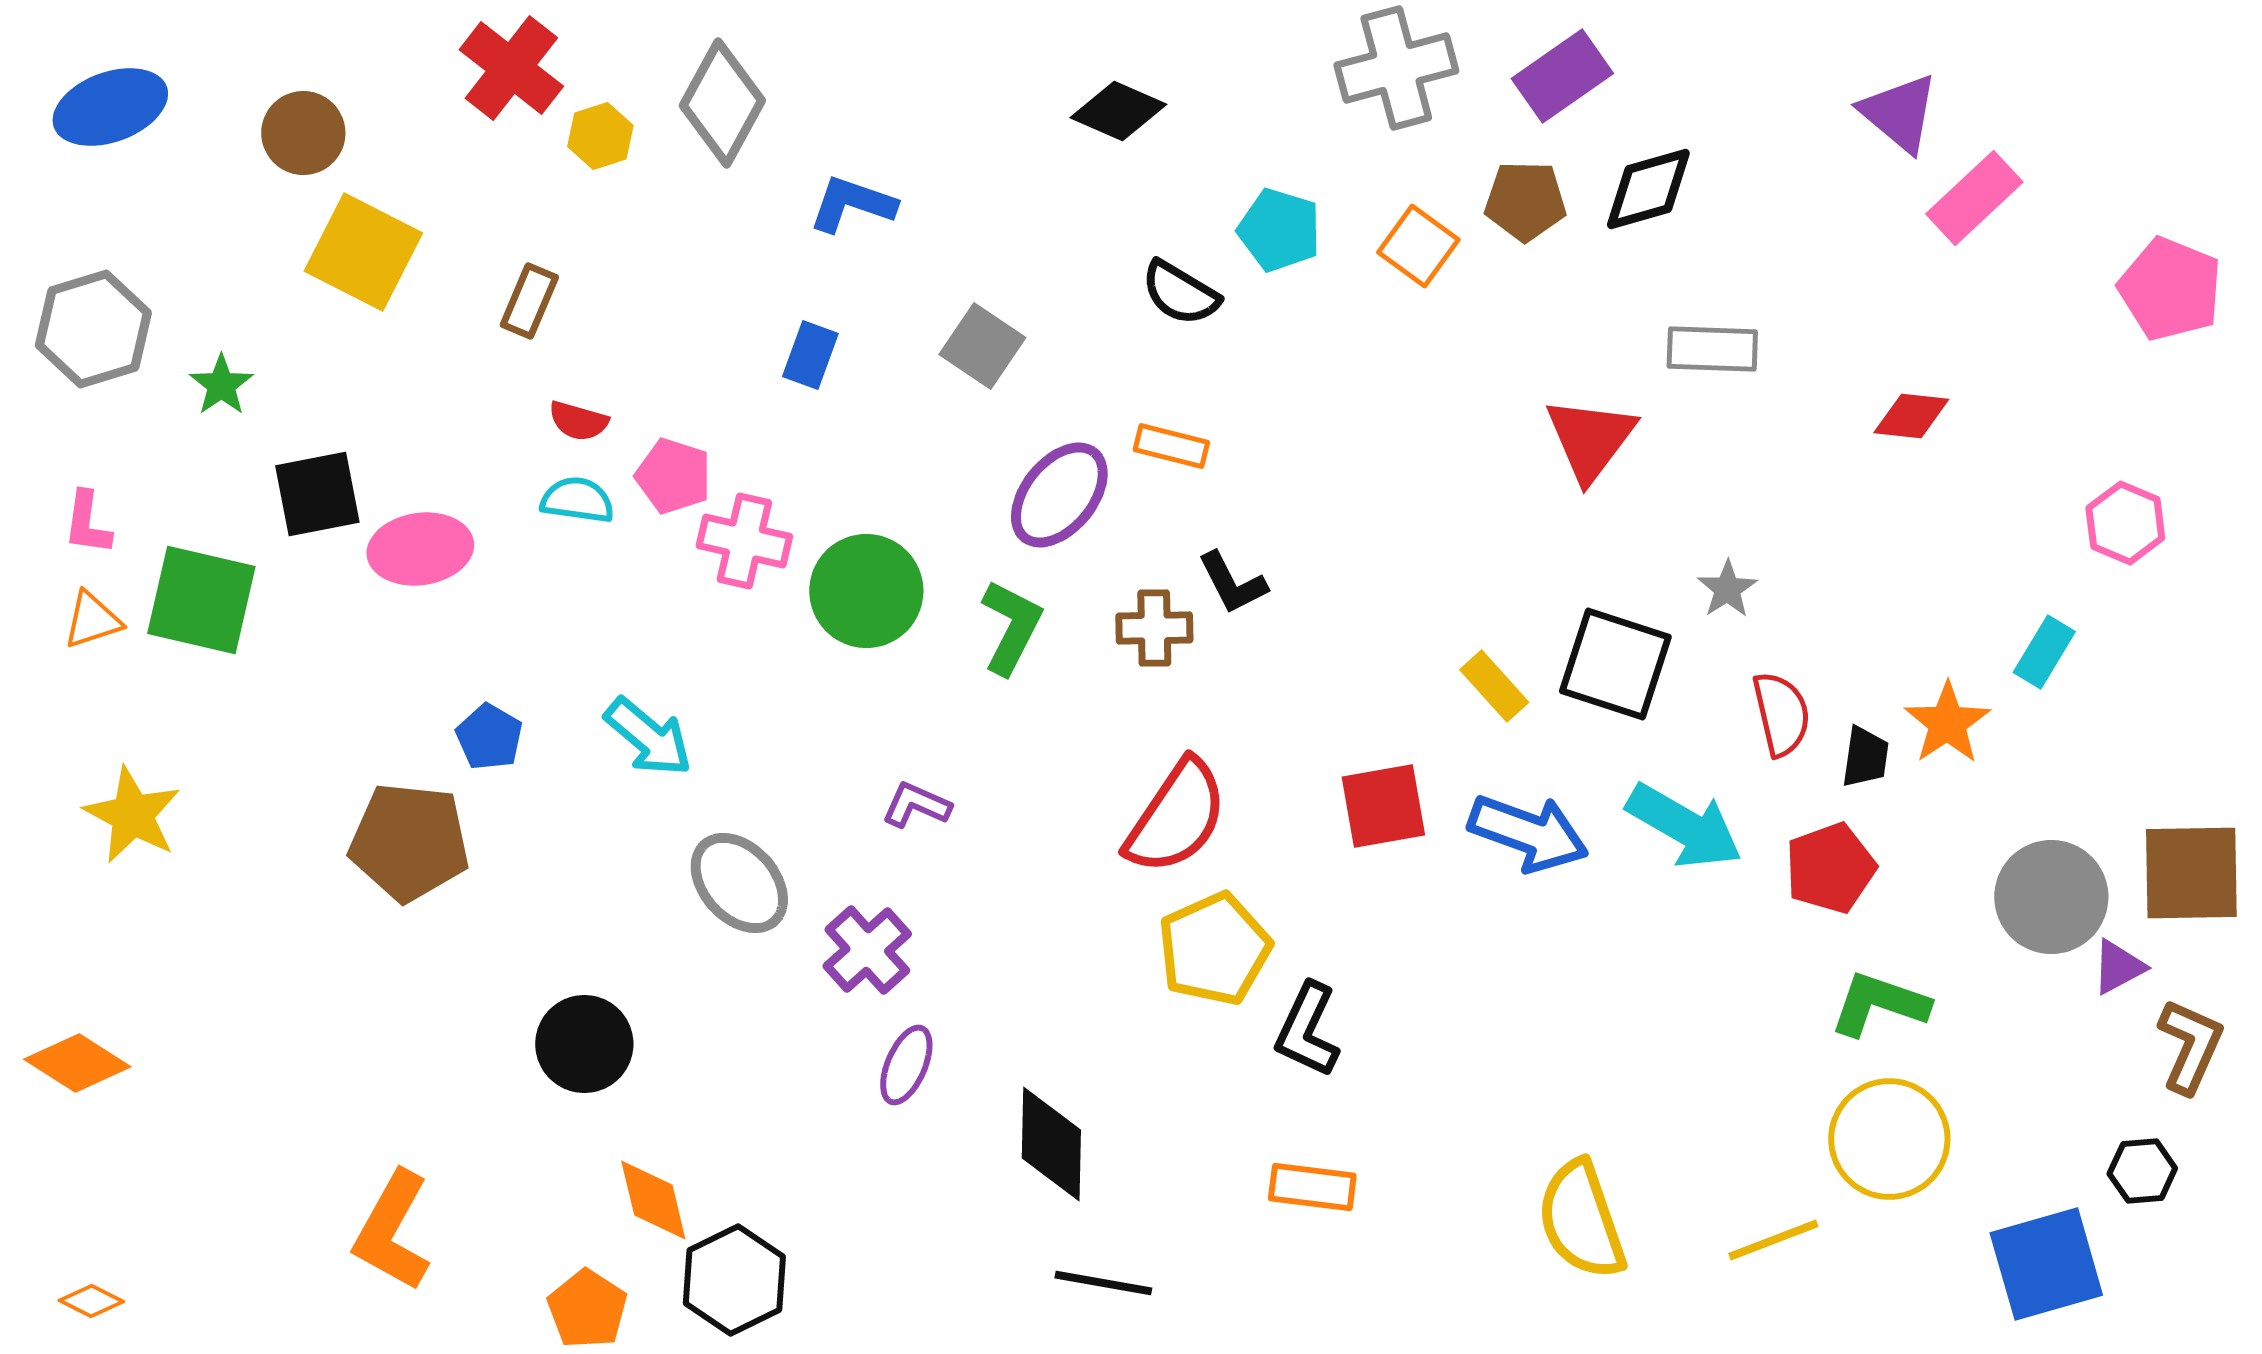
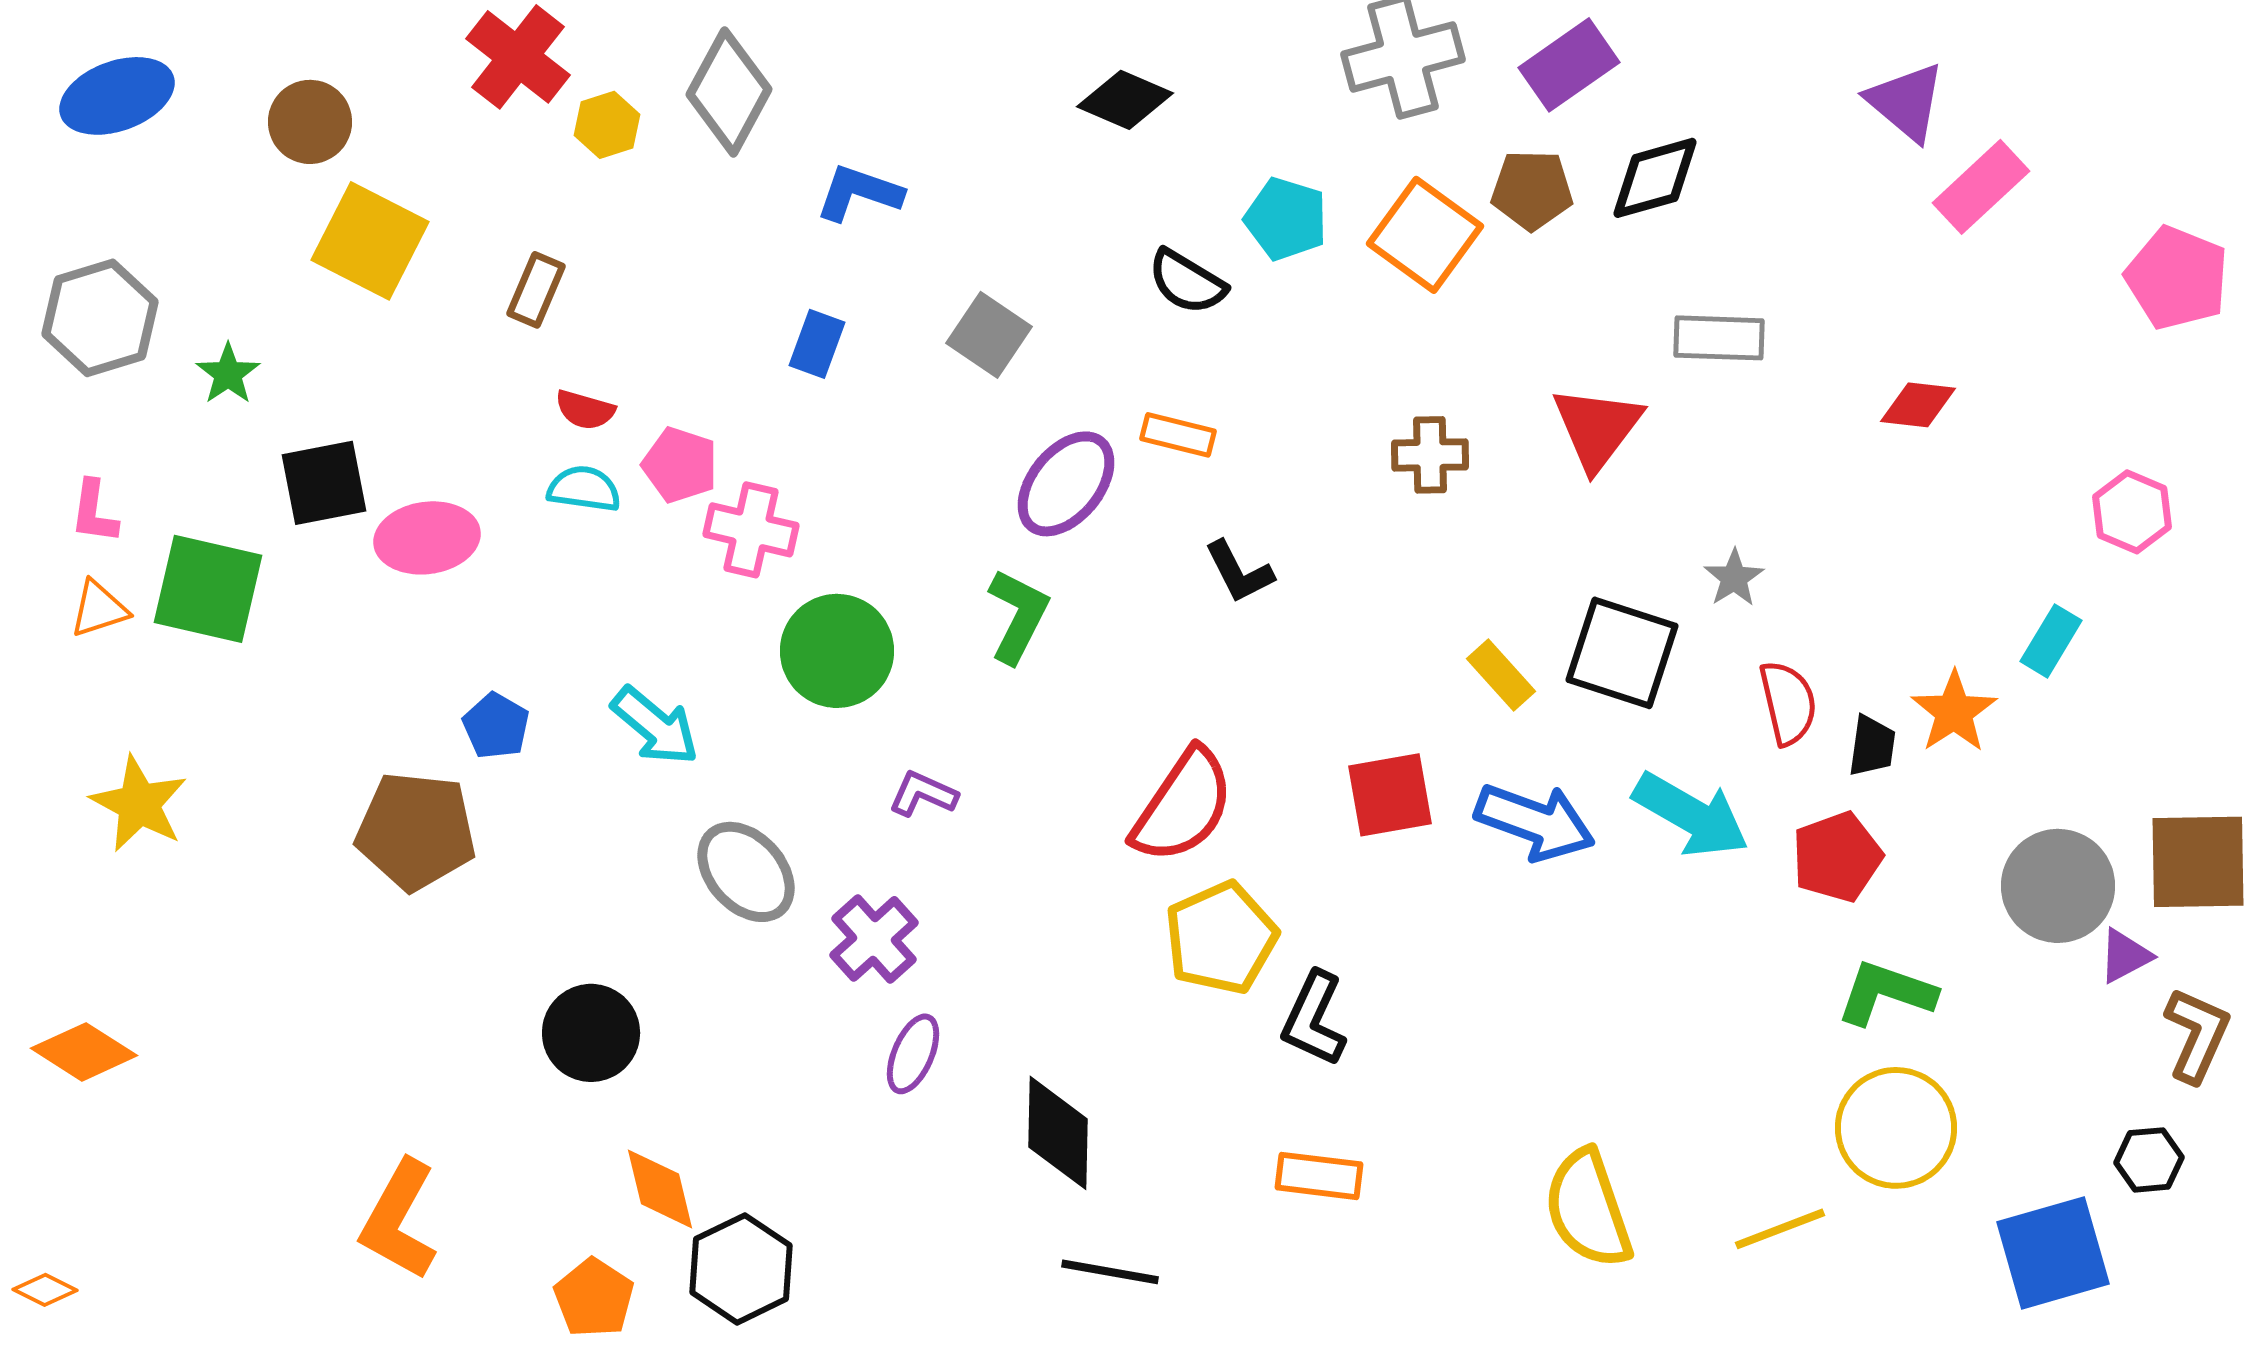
orange square: (1418, 246) -> (1425, 235), size x1.4
green circle: (866, 591) -> (837, 651), moved
brown cross: (1154, 628) -> (1430, 455), moved
orange diamond: (91, 1301) -> (45, 1290), moved

